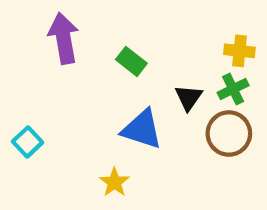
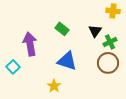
purple arrow: (64, 38) -> (30, 44), moved
yellow cross: (239, 51) -> (113, 11), moved
black triangle: (189, 97) -> (95, 31), moved

